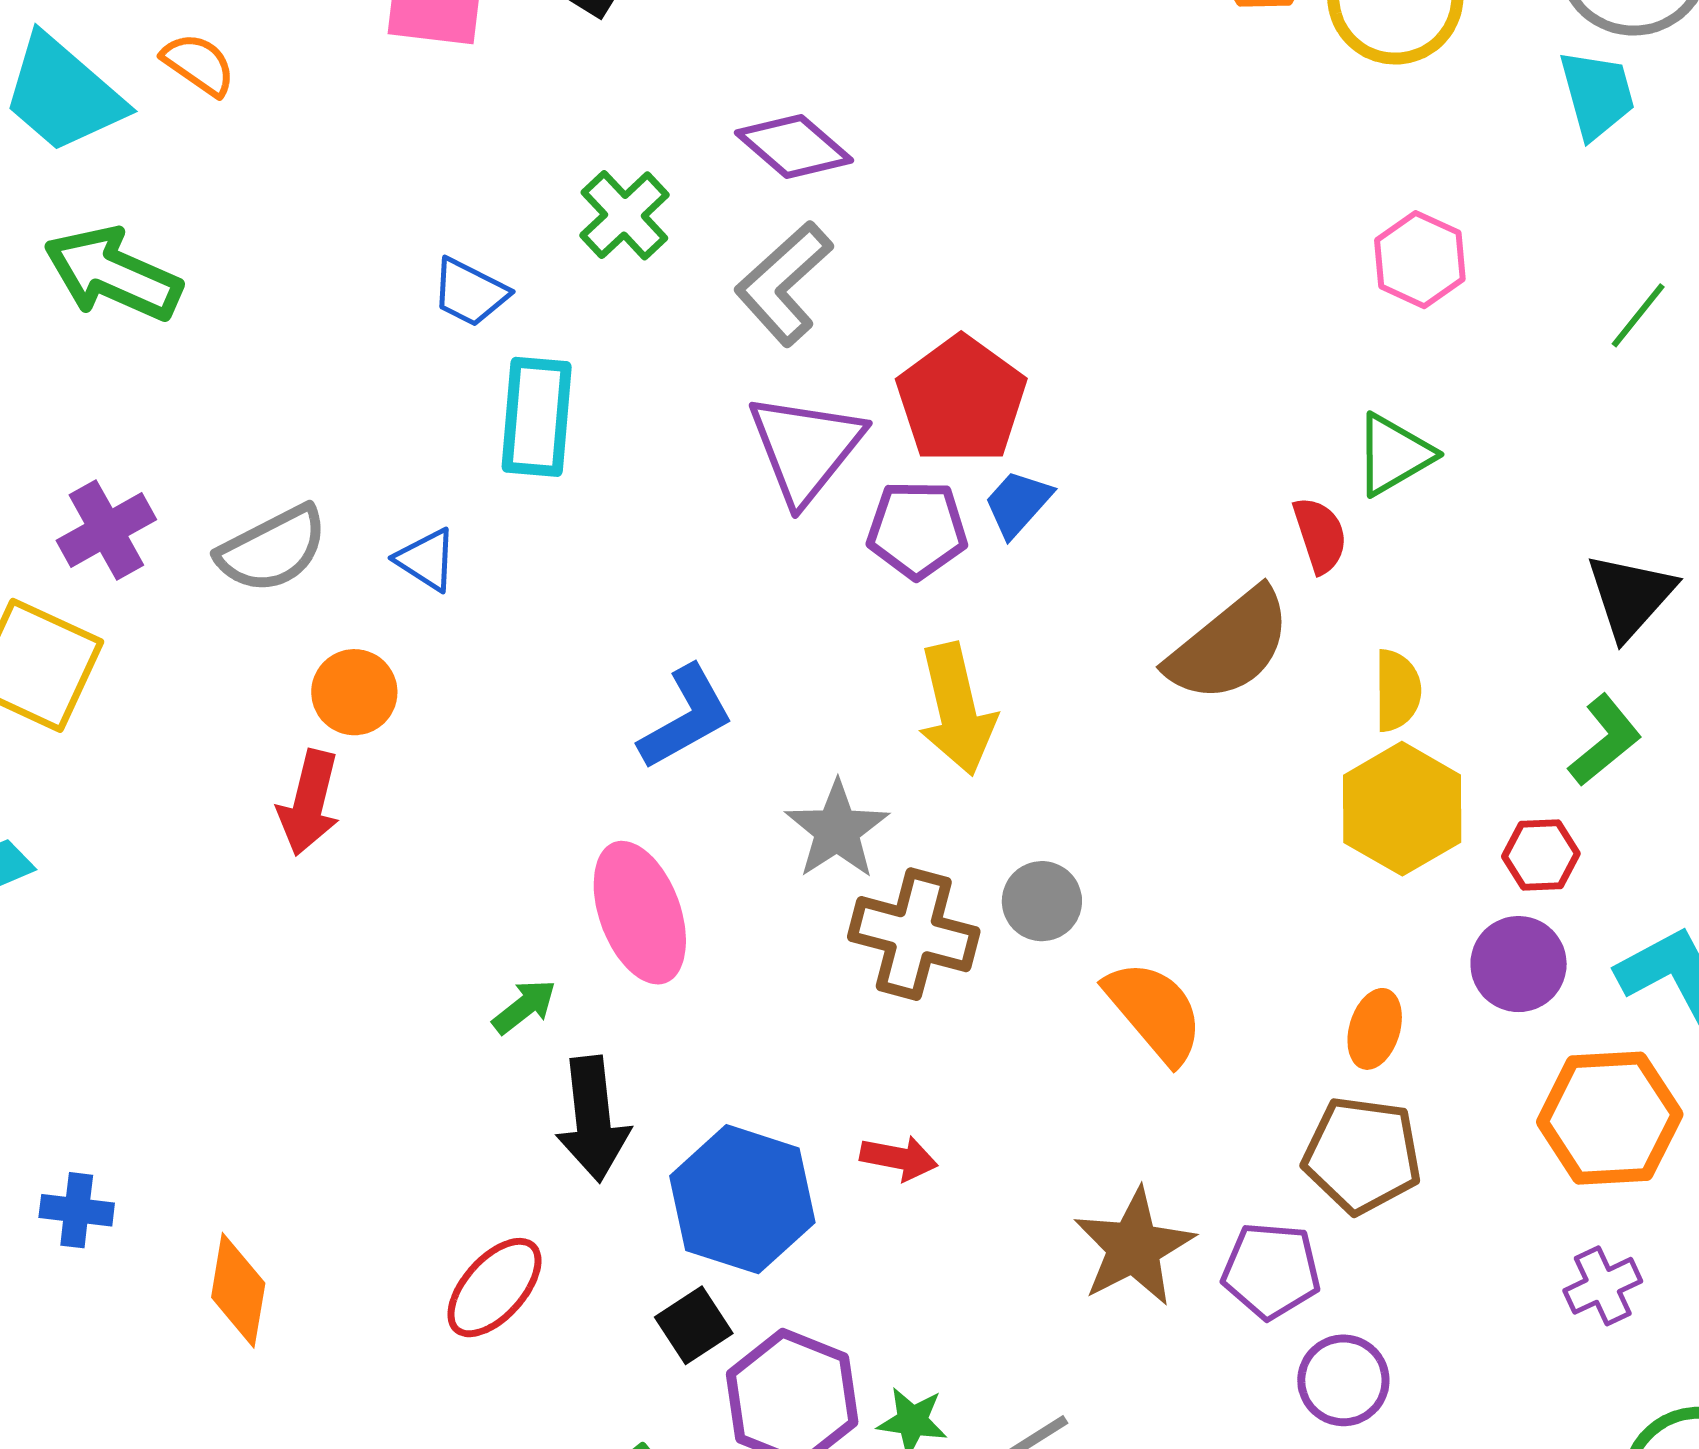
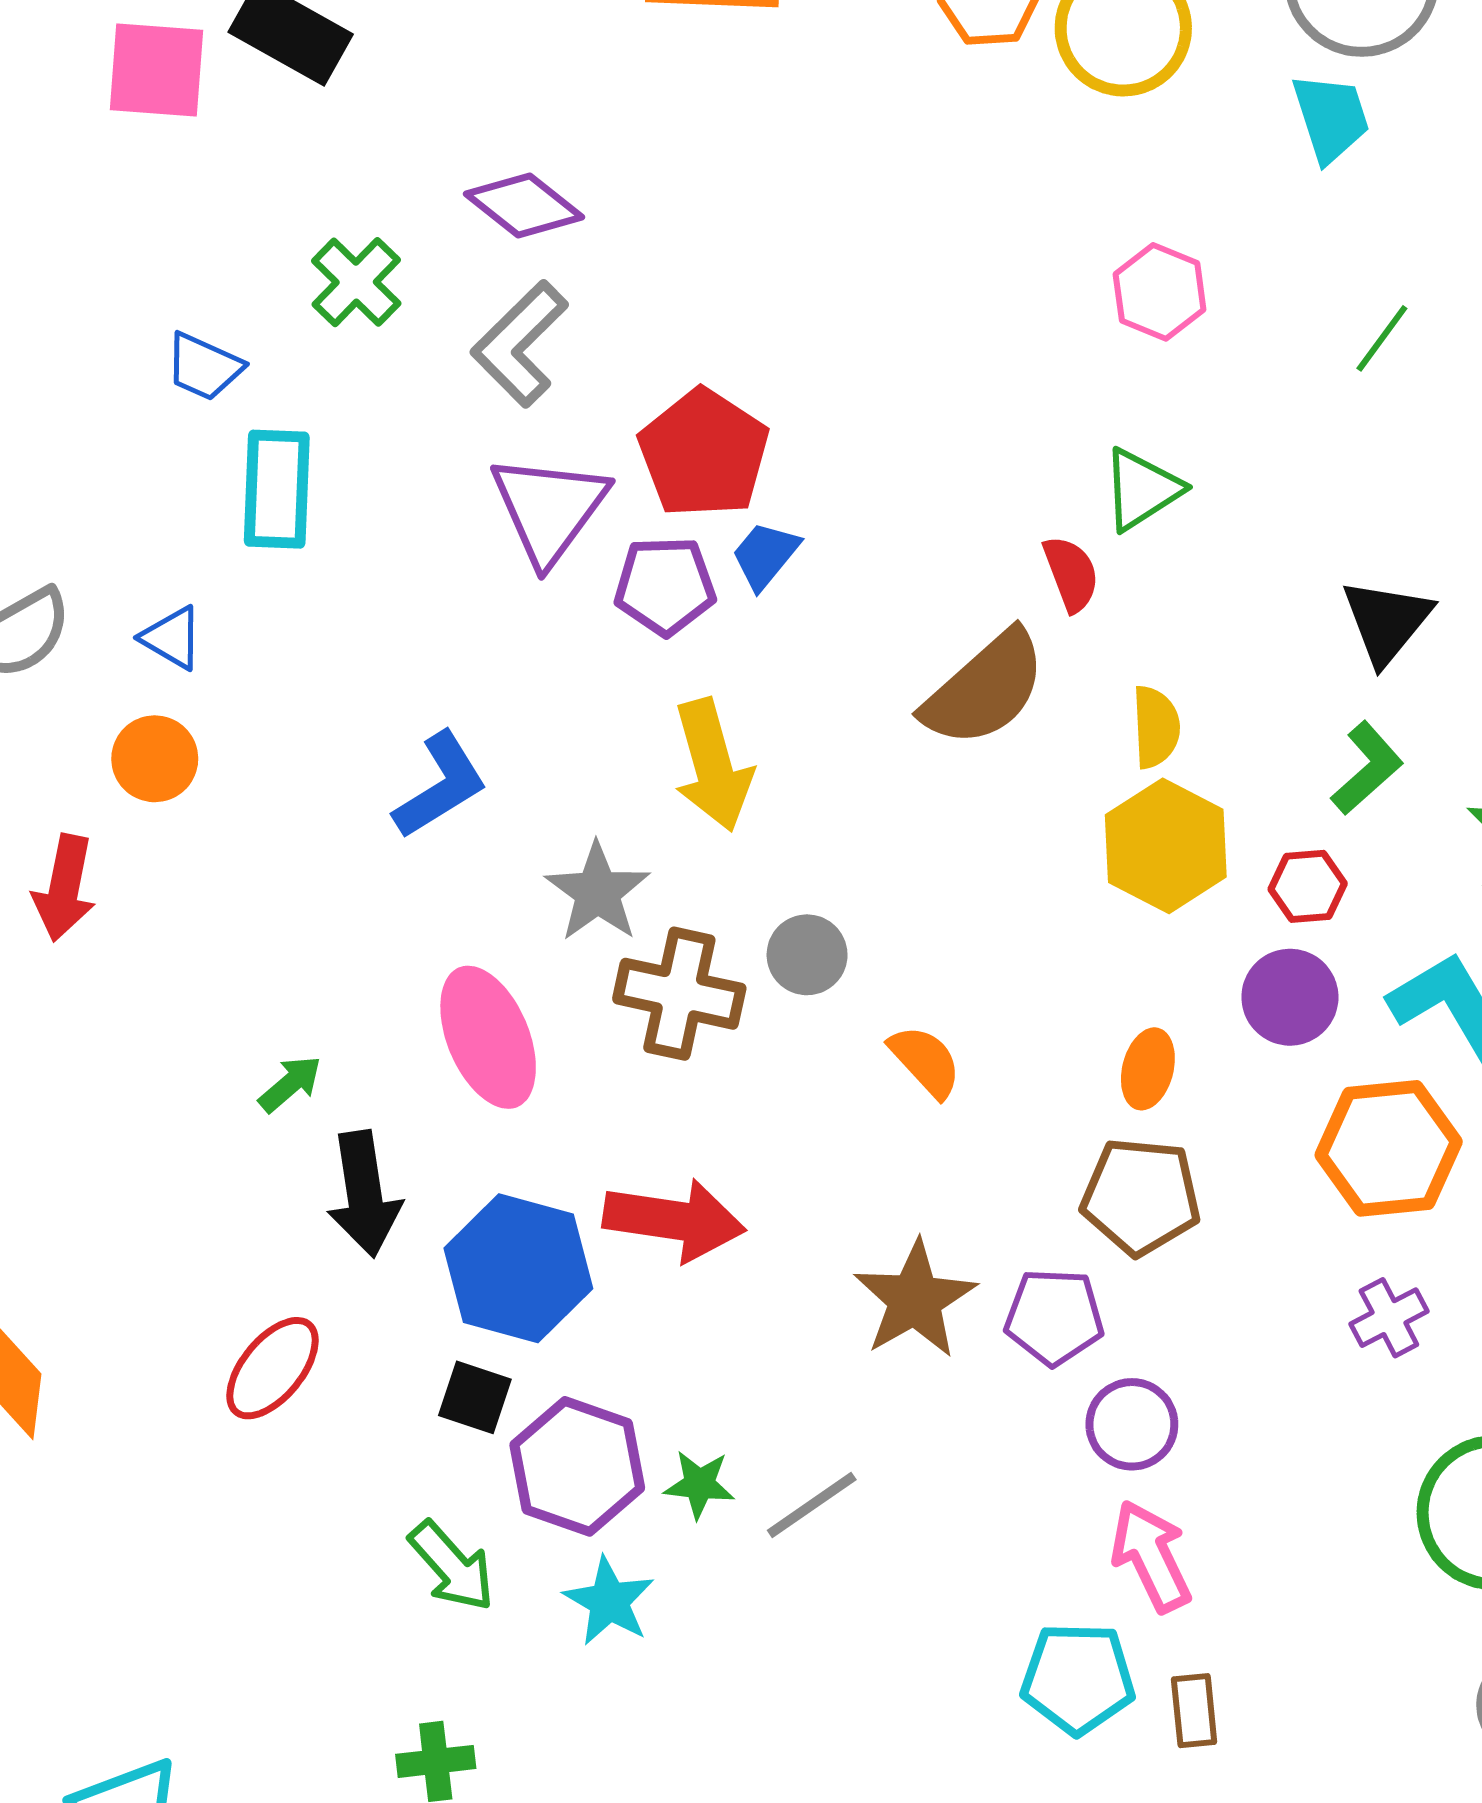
orange circle: (354, 692) -> (155, 759), moved
pink ellipse: (640, 913) -> (488, 1037), moved
orange semicircle: (1155, 1012) -> (925, 1061), size x0.7
red arrow: (899, 1158) -> (674, 1220), size x1.8
black square: (694, 1325) -> (475, 1397), turned -36

